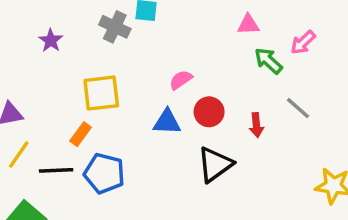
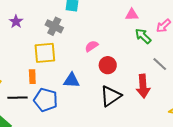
gray cross: (115, 27) -> (54, 26), moved
blue triangle: (167, 122) -> (72, 80), moved
red arrow: (256, 125) -> (143, 86), moved, size x1.6
orange rectangle: (81, 134) -> (32, 77), turned -40

